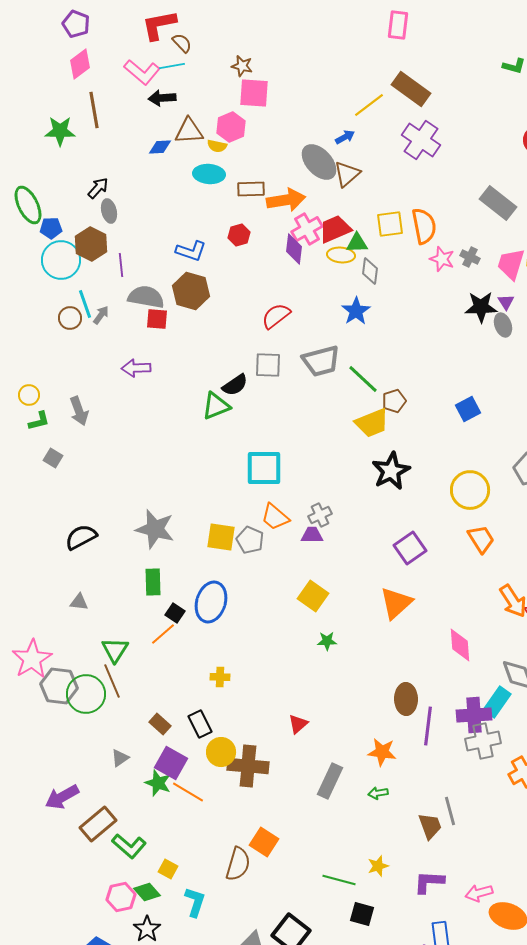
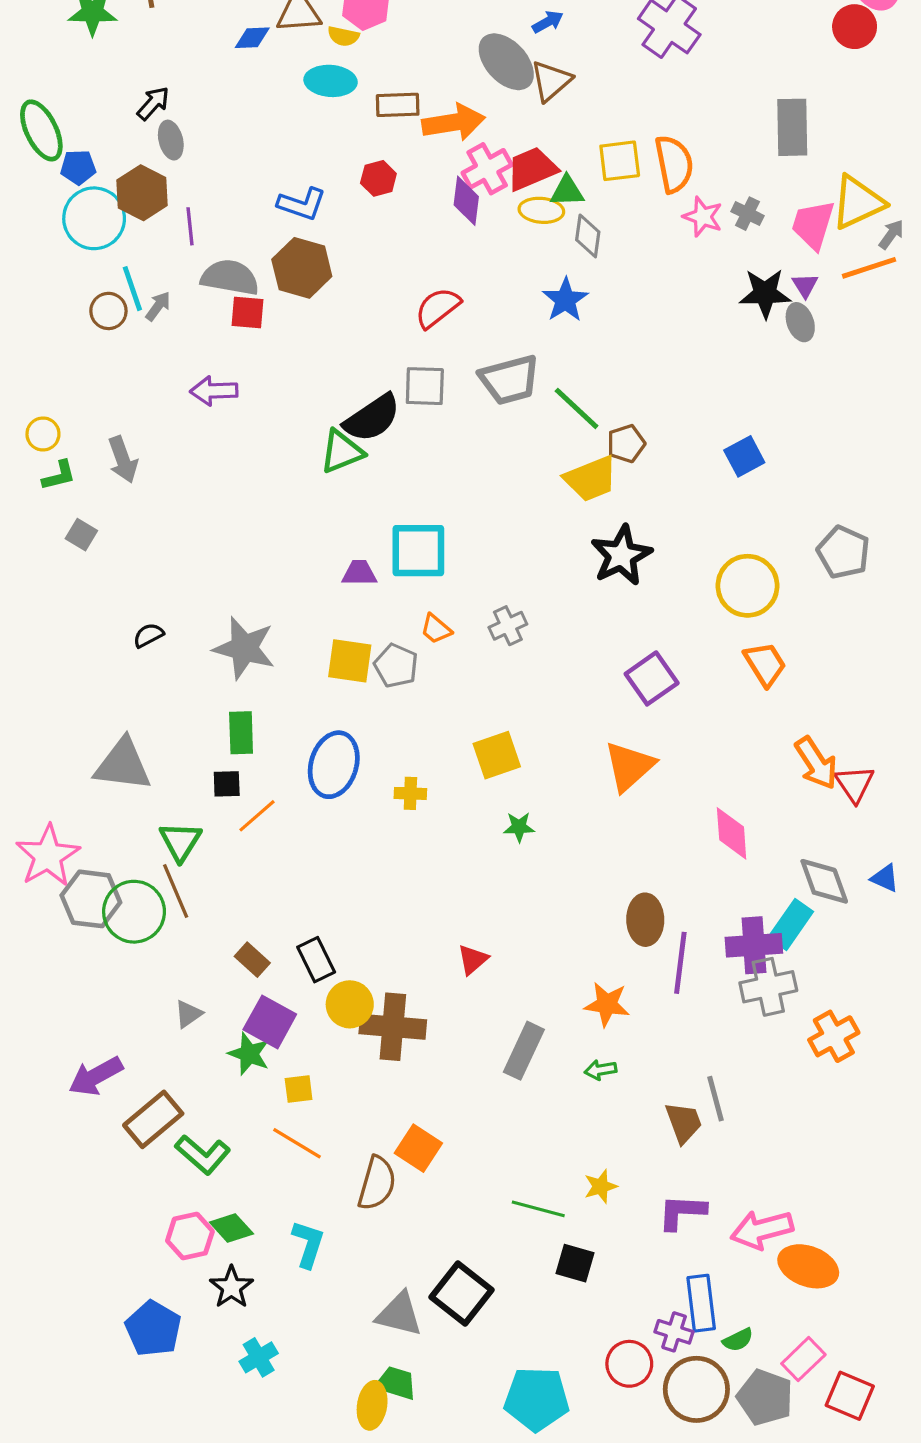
gray rectangle: (498, 203) -> (792, 127), turned 51
black semicircle: (235, 385) -> (372, 418), size x1.4
orange trapezoid: (275, 517) -> (436, 629), size x0.7
purple trapezoid: (312, 535) -> (359, 573), moved
black semicircle: (81, 537) -> (148, 635), moved, size x0.6
yellow square: (313, 596) -> (497, 755), turned 36
gray triangle: (79, 602) -> (123, 765), size x2.0
black square: (175, 613) -> (227, 784), moved, turned -36
yellow cross: (220, 677) -> (410, 793), moved
orange line: (188, 792) -> (297, 1143), moved
yellow square: (168, 869) -> (299, 1089), moved, turned -36
pink arrow: (479, 893) -> (762, 1230), size x1.4

